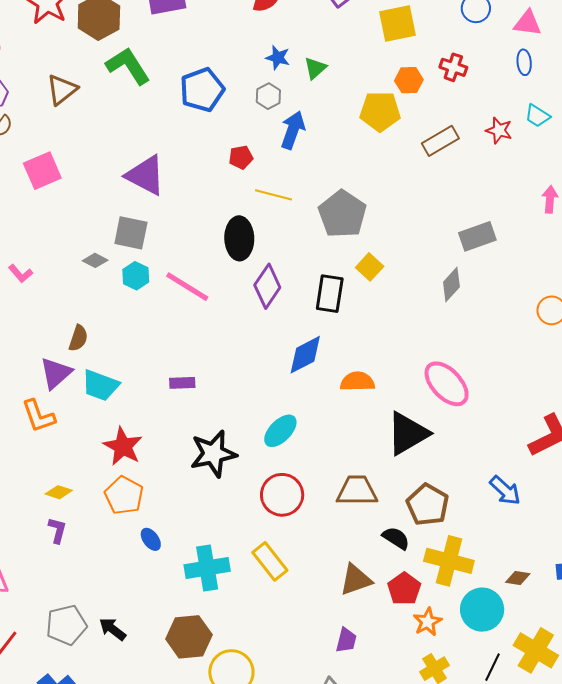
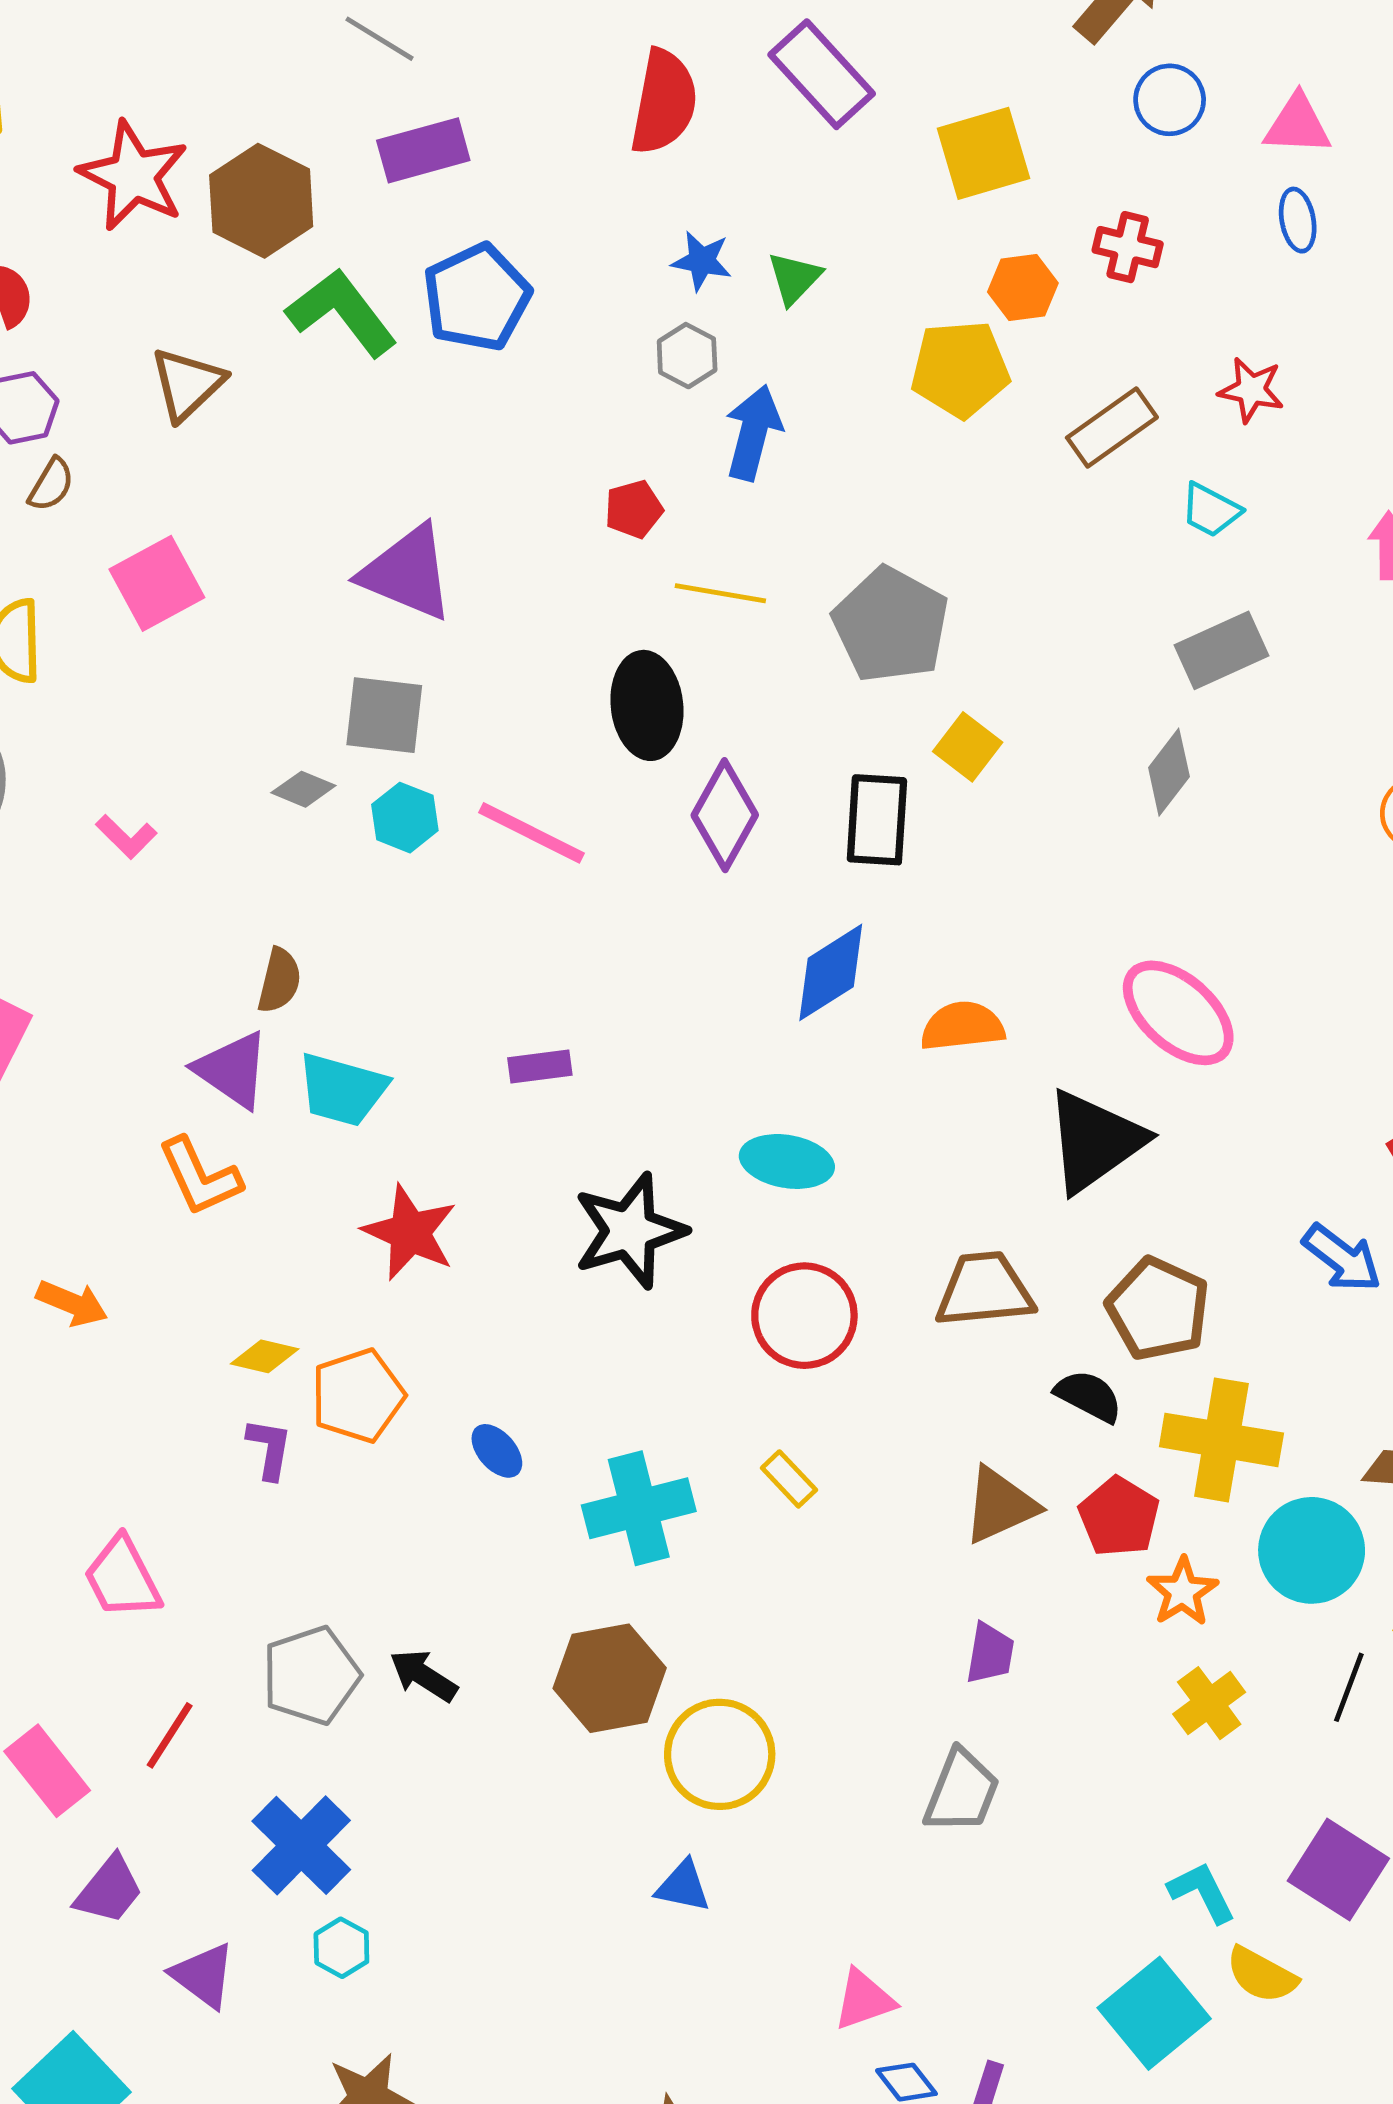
blue pentagon: (202, 90) -> (477, 297), moved
cyan trapezoid: (537, 116) -> (1211, 510), moved
purple triangle: (56, 373) -> (232, 1070), turned -39
cyan ellipse: (280, 431) -> (787, 1161), turned 60
orange pentagon: (124, 495) -> (358, 1396), moved, turned 30
yellow rectangle: (270, 561) -> (789, 1479), size x0.6

